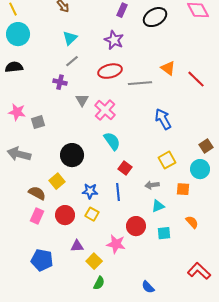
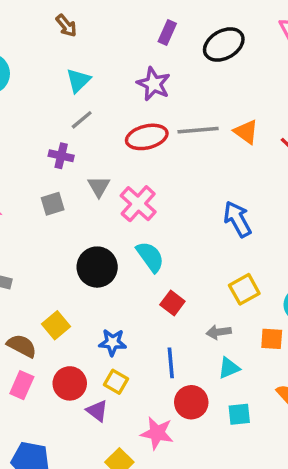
gray line: (140, 83) -> (198, 130), moved
gray square: (38, 122) -> (53, 204), moved
black circle: (72, 155) -> (97, 267), moved
blue line: (118, 192) -> (171, 363), moved
purple triangle: (77, 246) -> (97, 411), moved, turned 40

